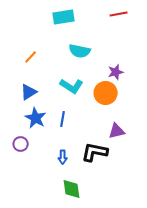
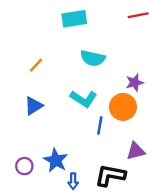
blue star: (36, 118) -> (56, 160), moved
blue line: (63, 119) -> (100, 125), moved

